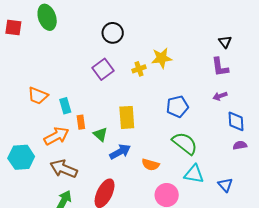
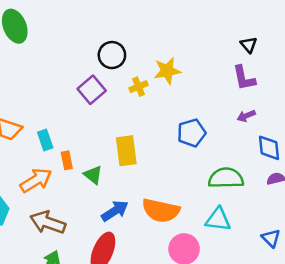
black circle: (113, 33) -> (112, 55), moved
green semicircle: (185, 143) -> (226, 178), moved, turned -36
blue arrow: (120, 152) -> (115, 211), moved
orange semicircle: (151, 165) -> (161, 210), size x1.6
blue triangle: (225, 185) -> (271, 238), moved

